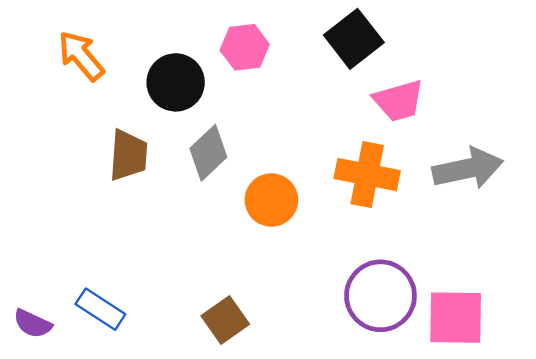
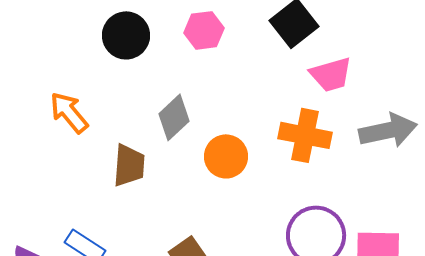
orange arrow: (81, 56) -> (69, 112), moved
black circle: (176, 82) -> (126, 35), moved
brown trapezoid: (128, 155) -> (129, 165), moved

